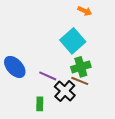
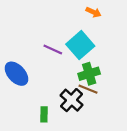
purple line: (48, 76) -> (53, 49), moved

